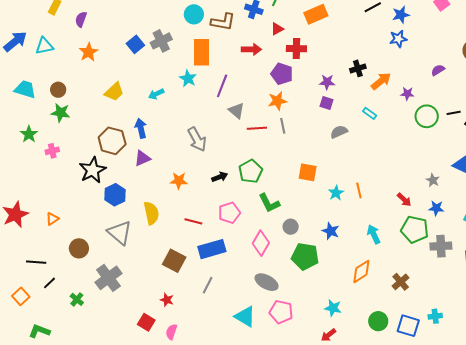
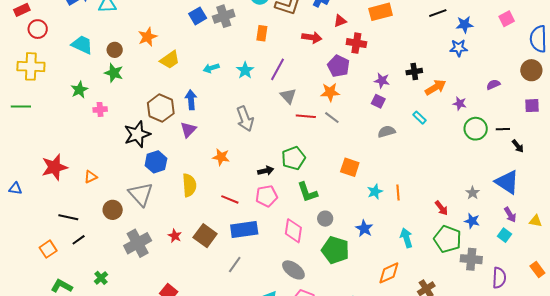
orange star: (88, 52) -> (148, 37), moved
orange rectangle: (202, 52) -> (262, 33), size x0.6
cyan star: (188, 78) -> (245, 70), moved
gray line: (283, 126) -> (332, 118), turned -49
purple triangle: (142, 158) -> (188, 130), turned -30
black arrow: (220, 177) -> (266, 171), moved
gray triangle: (120, 233) -> (141, 194), moved
pink diamond: (261, 243) -> (293, 231), turned -30
green cross: (77, 299) -> (101, 278), moved
red star: (167, 300) -> (175, 236), moved

